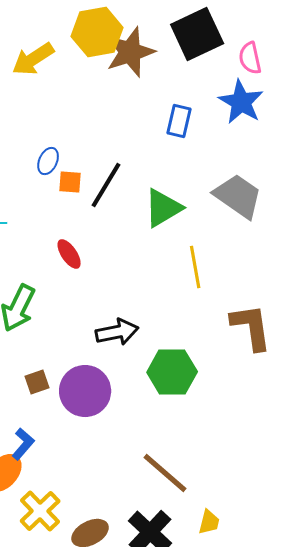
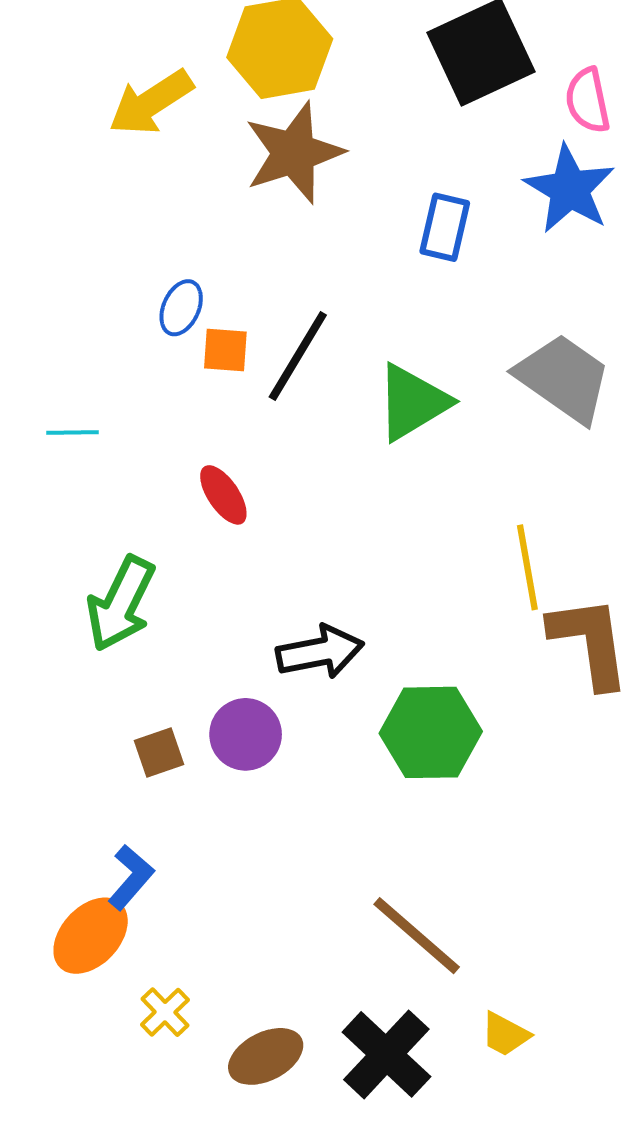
brown star: (130, 52) -> (294, 153), moved
yellow line: (195, 267) -> (527, 567), moved
purple circle: (85, 391) -> (246, 734), moved, size x0.7
yellow cross: (40, 511) -> (165, 1012), size x0.6
yellow trapezoid: (209, 522) -> (505, 1034), turned 104

